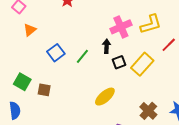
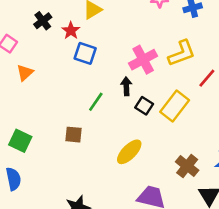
blue square: (56, 53) -> (85, 53), moved, turned -30
black square: (119, 62) -> (144, 106), turned -32
brown square: (44, 90) -> (73, 135), moved

